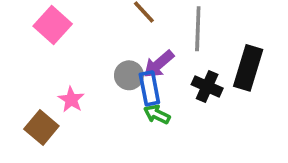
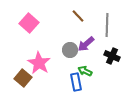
blue rectangle: (149, 88) -> (76, 82), moved
pink star: (71, 100) -> (39, 63), size x1.6

